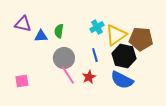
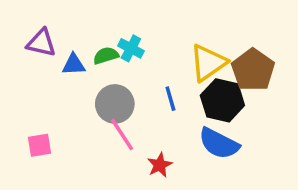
cyan cross: (97, 27) -> (131, 48), moved, turned -32
green semicircle: (59, 31) -> (106, 56), turned 64
brown pentagon: (141, 39) -> (253, 70), turned 30
red star: (89, 77) -> (160, 165), moved

